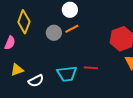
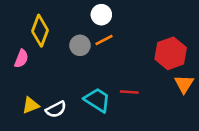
yellow triangle: (17, 70) -> (31, 105), moved
cyan trapezoid: (67, 74) -> (97, 100), turned -140

